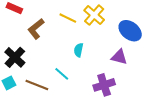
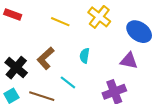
yellow line: (68, 18) -> (60, 22), moved
brown L-shape: (36, 29) -> (46, 58), moved

